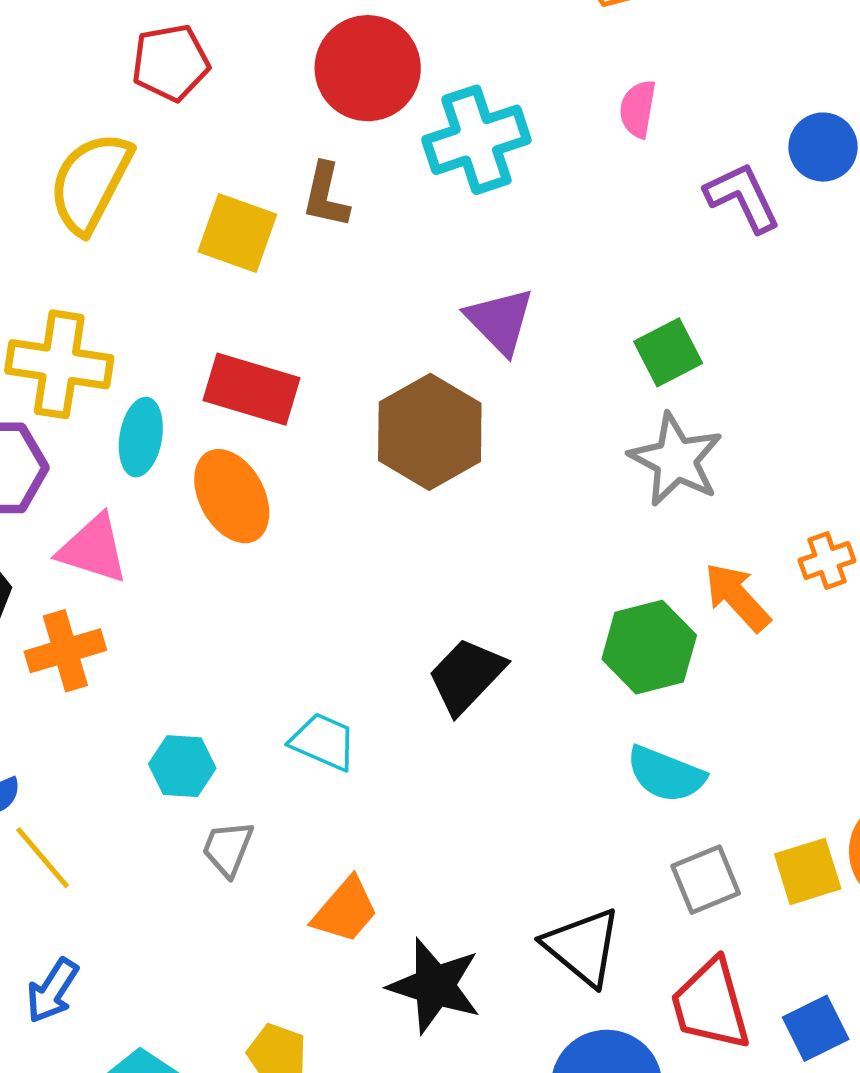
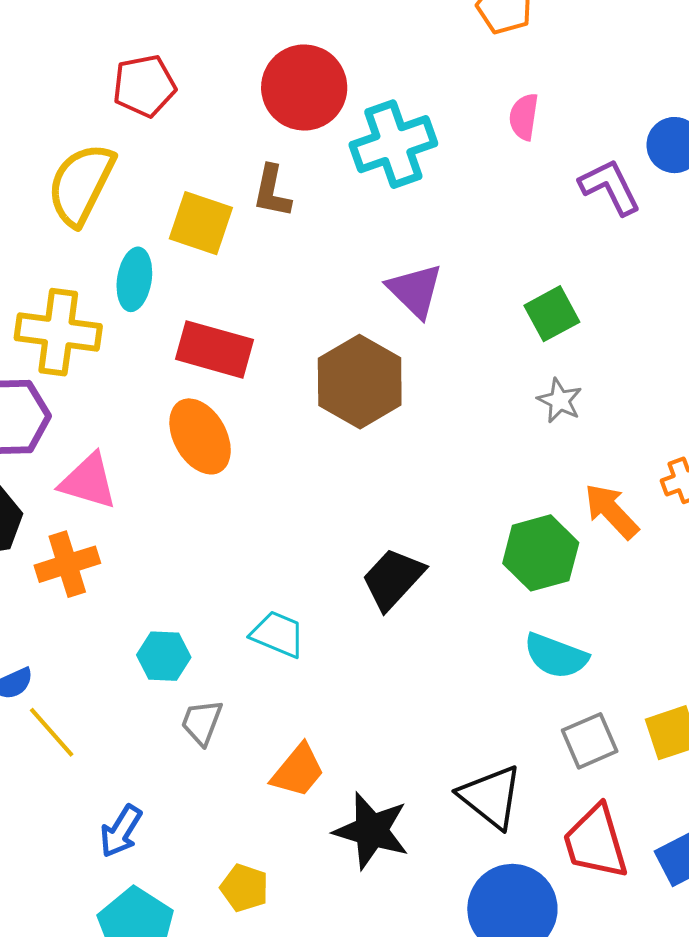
cyan ellipse: (141, 437) -> (134, 279), moved
gray star: (676, 460) -> (560, 401), size x0.6
blue arrow: (52, 991) -> (121, 831), moved

